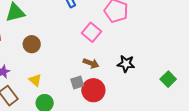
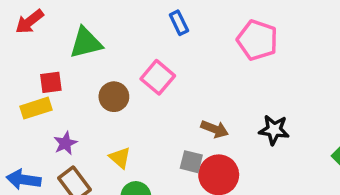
pink square: (91, 32) -> (158, 77), moved
gray square: (77, 82) -> (191, 162), turned 32

